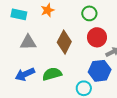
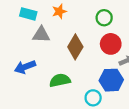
gray triangle: (28, 42) -> (41, 35), moved
blue arrow: (25, 74) -> (25, 67), moved

